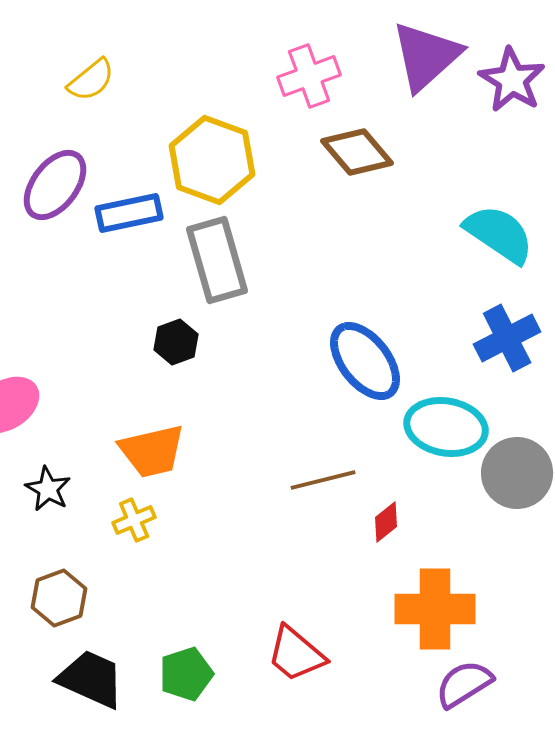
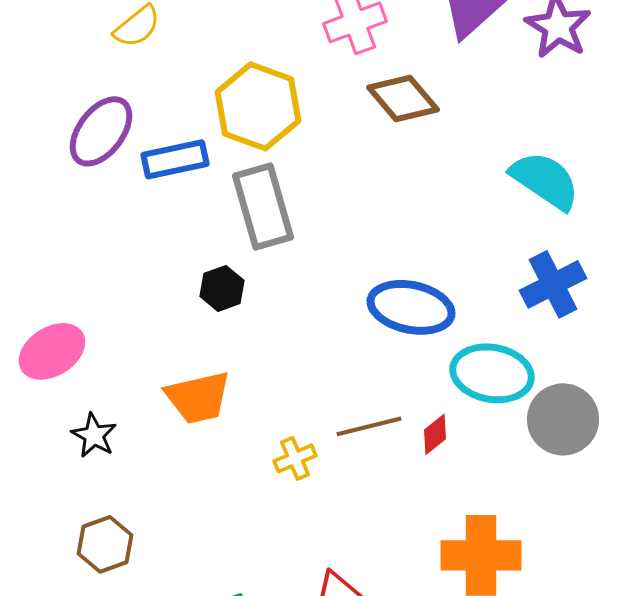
blue ellipse: (365, 361) -> (411, 307), turned -40
yellow cross: (134, 520) -> (295, 458), moved
red diamond: (386, 522) -> (435, 434), moved

